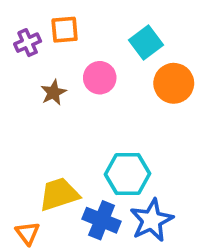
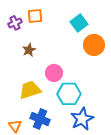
pink circle: (100, 78) -> (54, 73), moved
yellow trapezoid: (59, 194) -> (30, 90), moved
blue cross: (102, 220) -> (40, 119), moved

